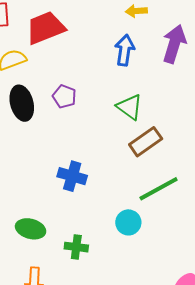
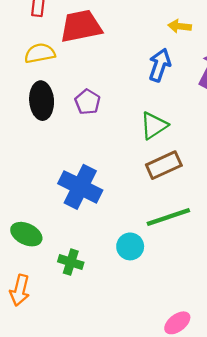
green triangle: (130, 107) -> (154, 126), turned 40
blue cross: (72, 176) -> (80, 187), size x1.4

